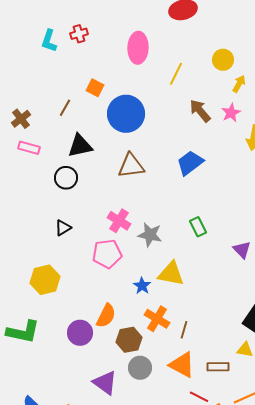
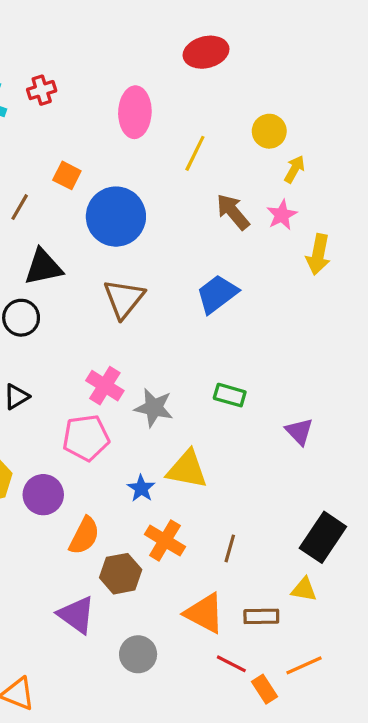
brown triangle: (131, 166) -> (124, 299), turned -44
green rectangle: (198, 227) -> (230, 395), turned -48
brown line: (184, 330) -> (230, 548), moved
purple circle: (80, 333) -> (43, 495), moved
gray circle: (140, 368) -> (138, 654), moved
purple triangle: (105, 383) -> (76, 615), moved

